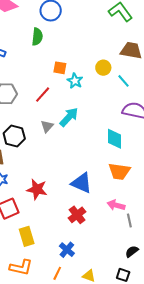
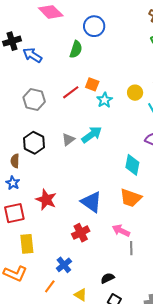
red line: (43, 95) -> (71, 92), moved
black semicircle: (132, 251) -> (108, 278), moved

